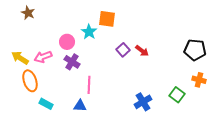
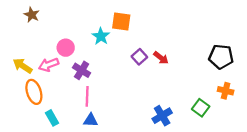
pink circle: (67, 42) -> (66, 48), moved
pink line: (89, 85) -> (87, 96), moved
cyan rectangle: (46, 104) -> (52, 118), turned 32

